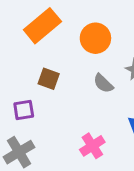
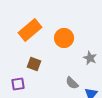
gray semicircle: (103, 83) -> (72, 83), moved

